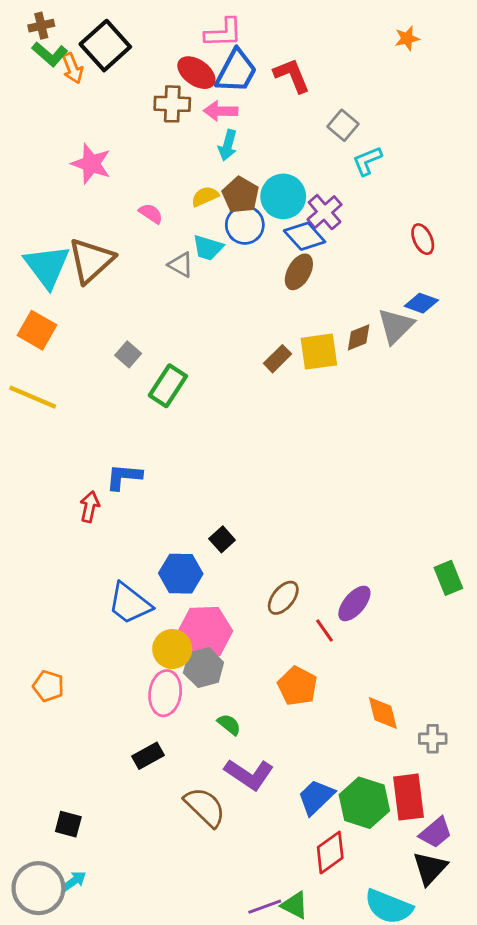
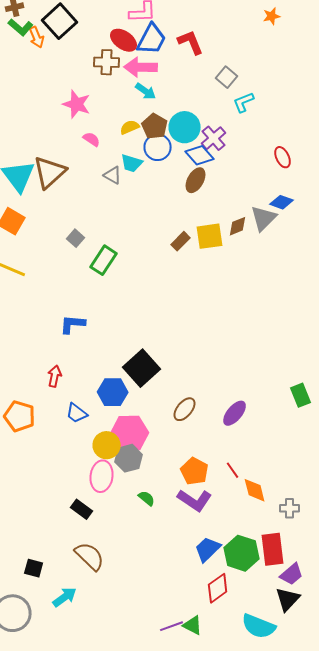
pink arrow: (221, 111) -> (141, 67), size x1.4
cyan arrow: (228, 145) -> (146, 91), turned -70
pink star: (91, 164) -> (77, 104), moved
red arrow: (90, 507) -> (55, 376), moved
black square: (222, 539) -> (142, 368), size x2.0
blue trapezoid: (130, 603) -> (77, 413), size x0.7
red line: (325, 631) -> (233, 470), moved
orange pentagon: (48, 686) -> (20, 416), moved, size x1.4
black rectangle: (148, 756) -> (82, 509), moved, turned 65
purple L-shape: (249, 774) -> (195, 500), moved
brown semicircle: (205, 807) -> (90, 556), moved
cyan arrow: (74, 881) -> (65, 597), moved, size x1.4

